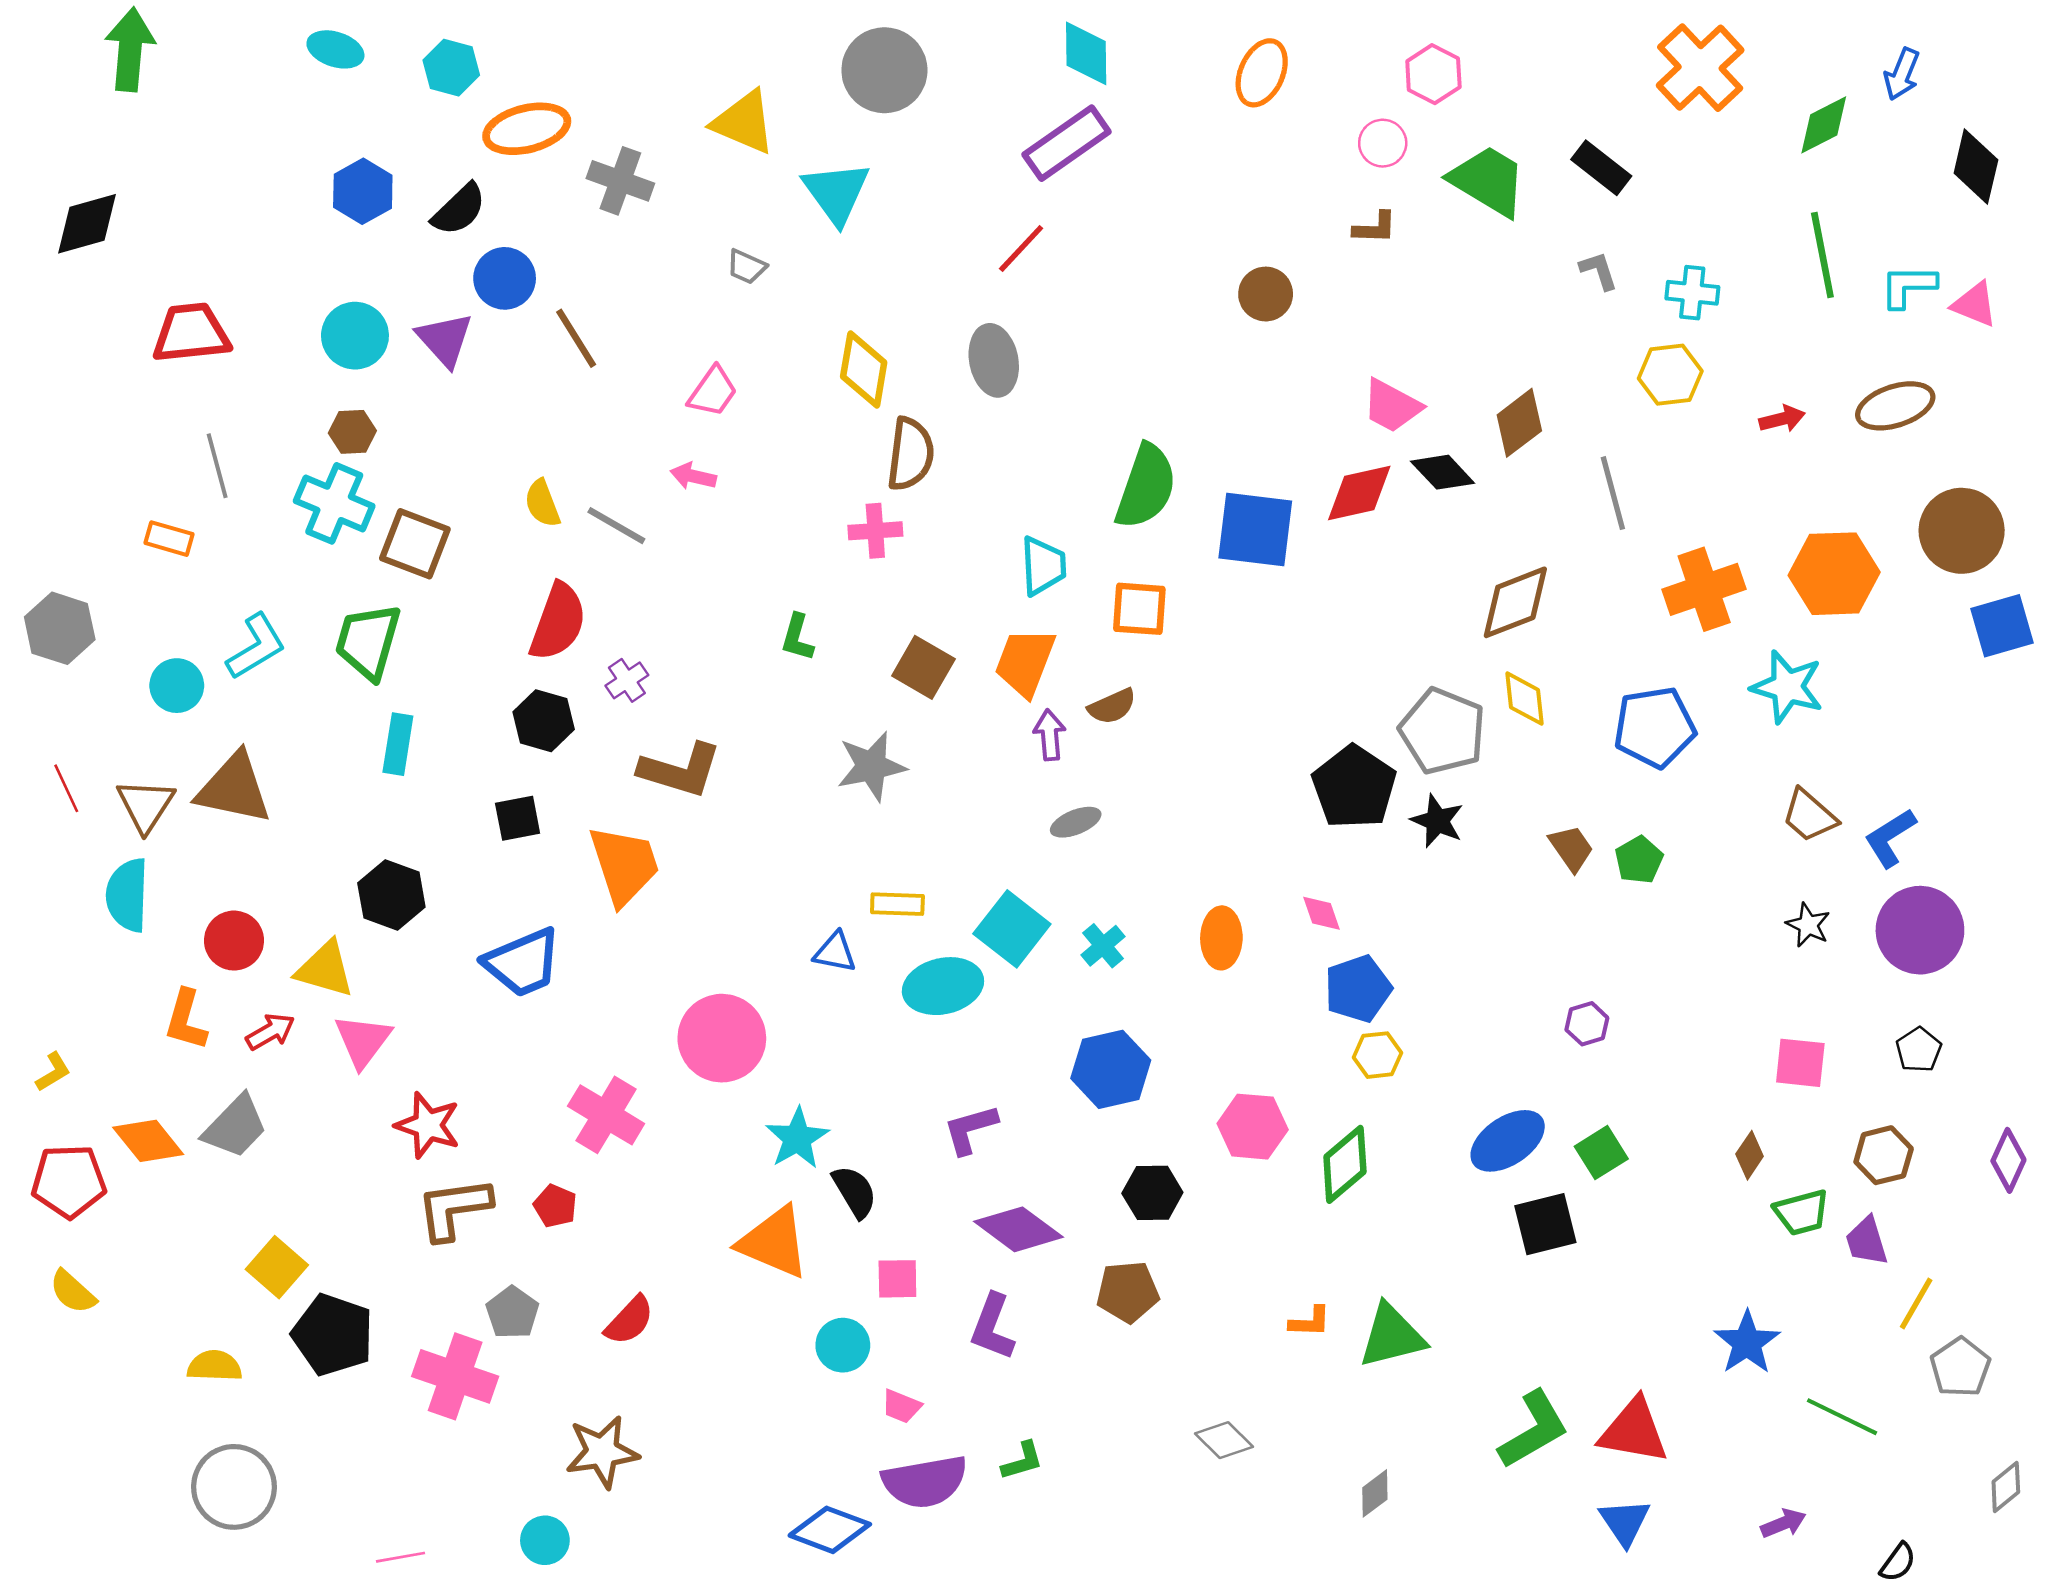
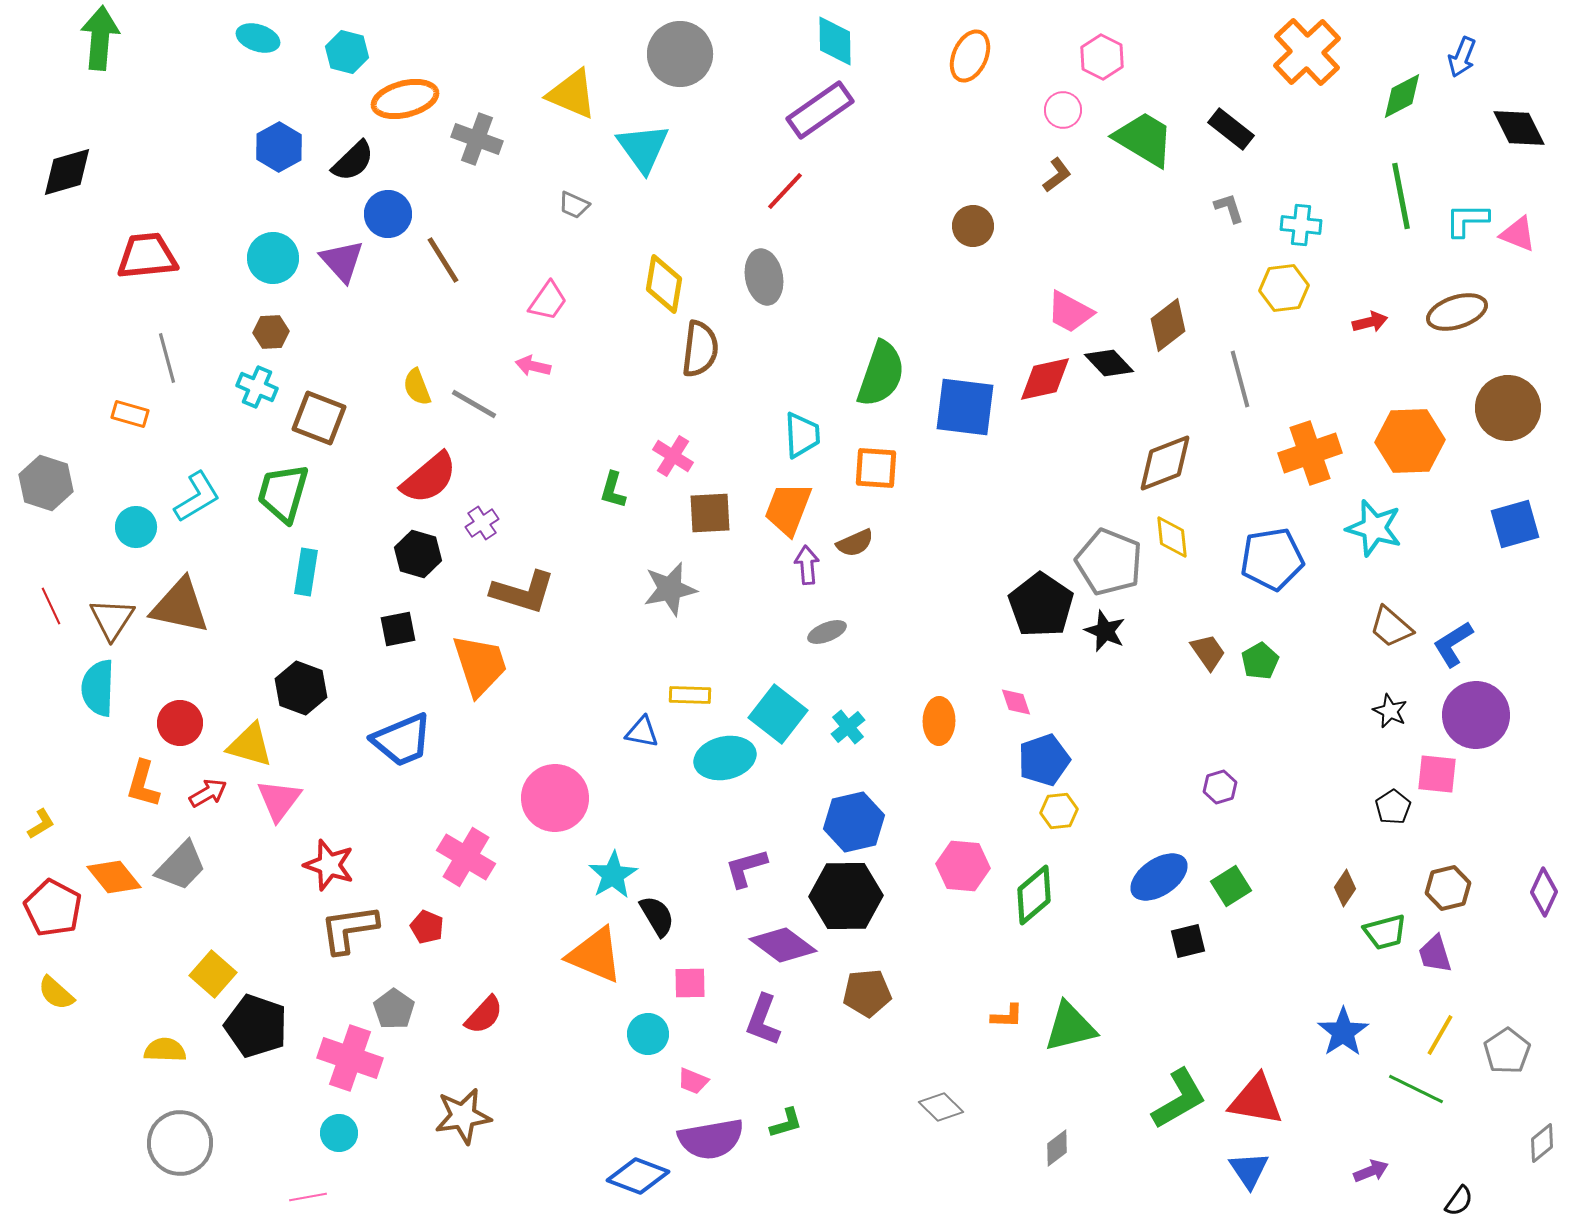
black diamond: (1976, 167) -> (1519, 128), turned -40
brown L-shape: (1375, 228) -> (1057, 175), turned -39
cyan cross: (334, 503) -> (257, 387), size x0.7
pink cross: (875, 531) -> (673, 456), moved, turned 36
red semicircle: (558, 622) -> (429, 478), turned 30
blue square: (2002, 626) -> (1515, 524), moved
brown square: (923, 667) -> (710, 513), turned -33
black pentagon: (1919, 1050) -> (1393, 807), moved
pink square: (1800, 1063) -> (1437, 774), moved
red pentagon: (69, 1181) -> (53, 908), turned 30
black hexagon: (1152, 1193) -> (846, 896), moved, size x1.6
black square: (1545, 1224) -> (1188, 941), size x0.7
yellow line: (1916, 1304) -> (1440, 1035), moved
cyan circle: (545, 1540) -> (339, 1133), moved

